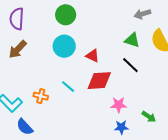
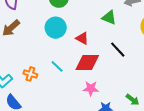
green triangle: (132, 40) -> (109, 18), moved
pink star: (119, 105) -> (91, 88), moved

